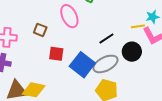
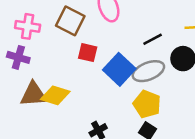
brown square: (40, 30) -> (70, 21), size x1.6

